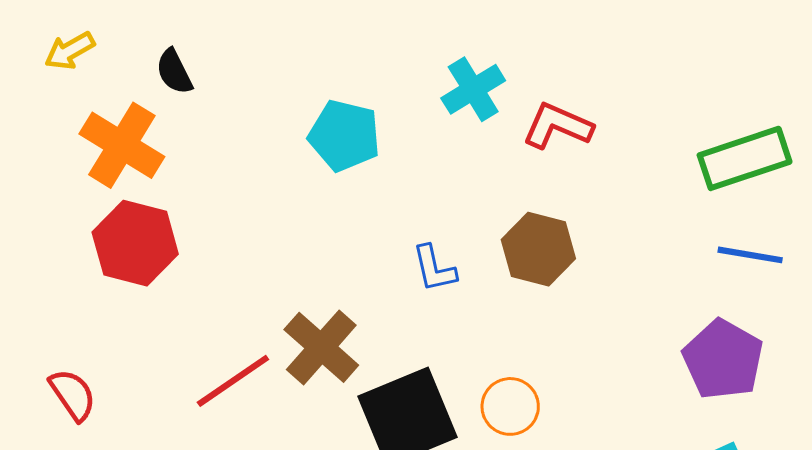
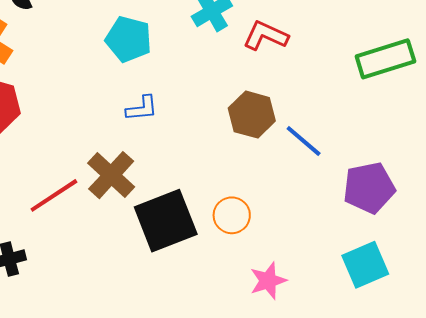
blue line: (750, 255) -> (304, 141), moved, turned 30
blue L-shape: (434, 269) -> (142, 108), moved, turned -84
purple pentagon: (723, 359) -> (369, 188), turned 30

